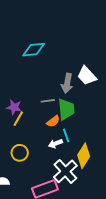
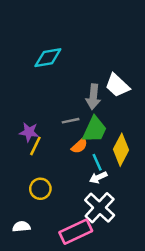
green trapezoid: (66, 109) -> (95, 129), turned 35
white arrow: (55, 144) -> (98, 177), moved
yellow diamond: (84, 156) -> (121, 150), moved

